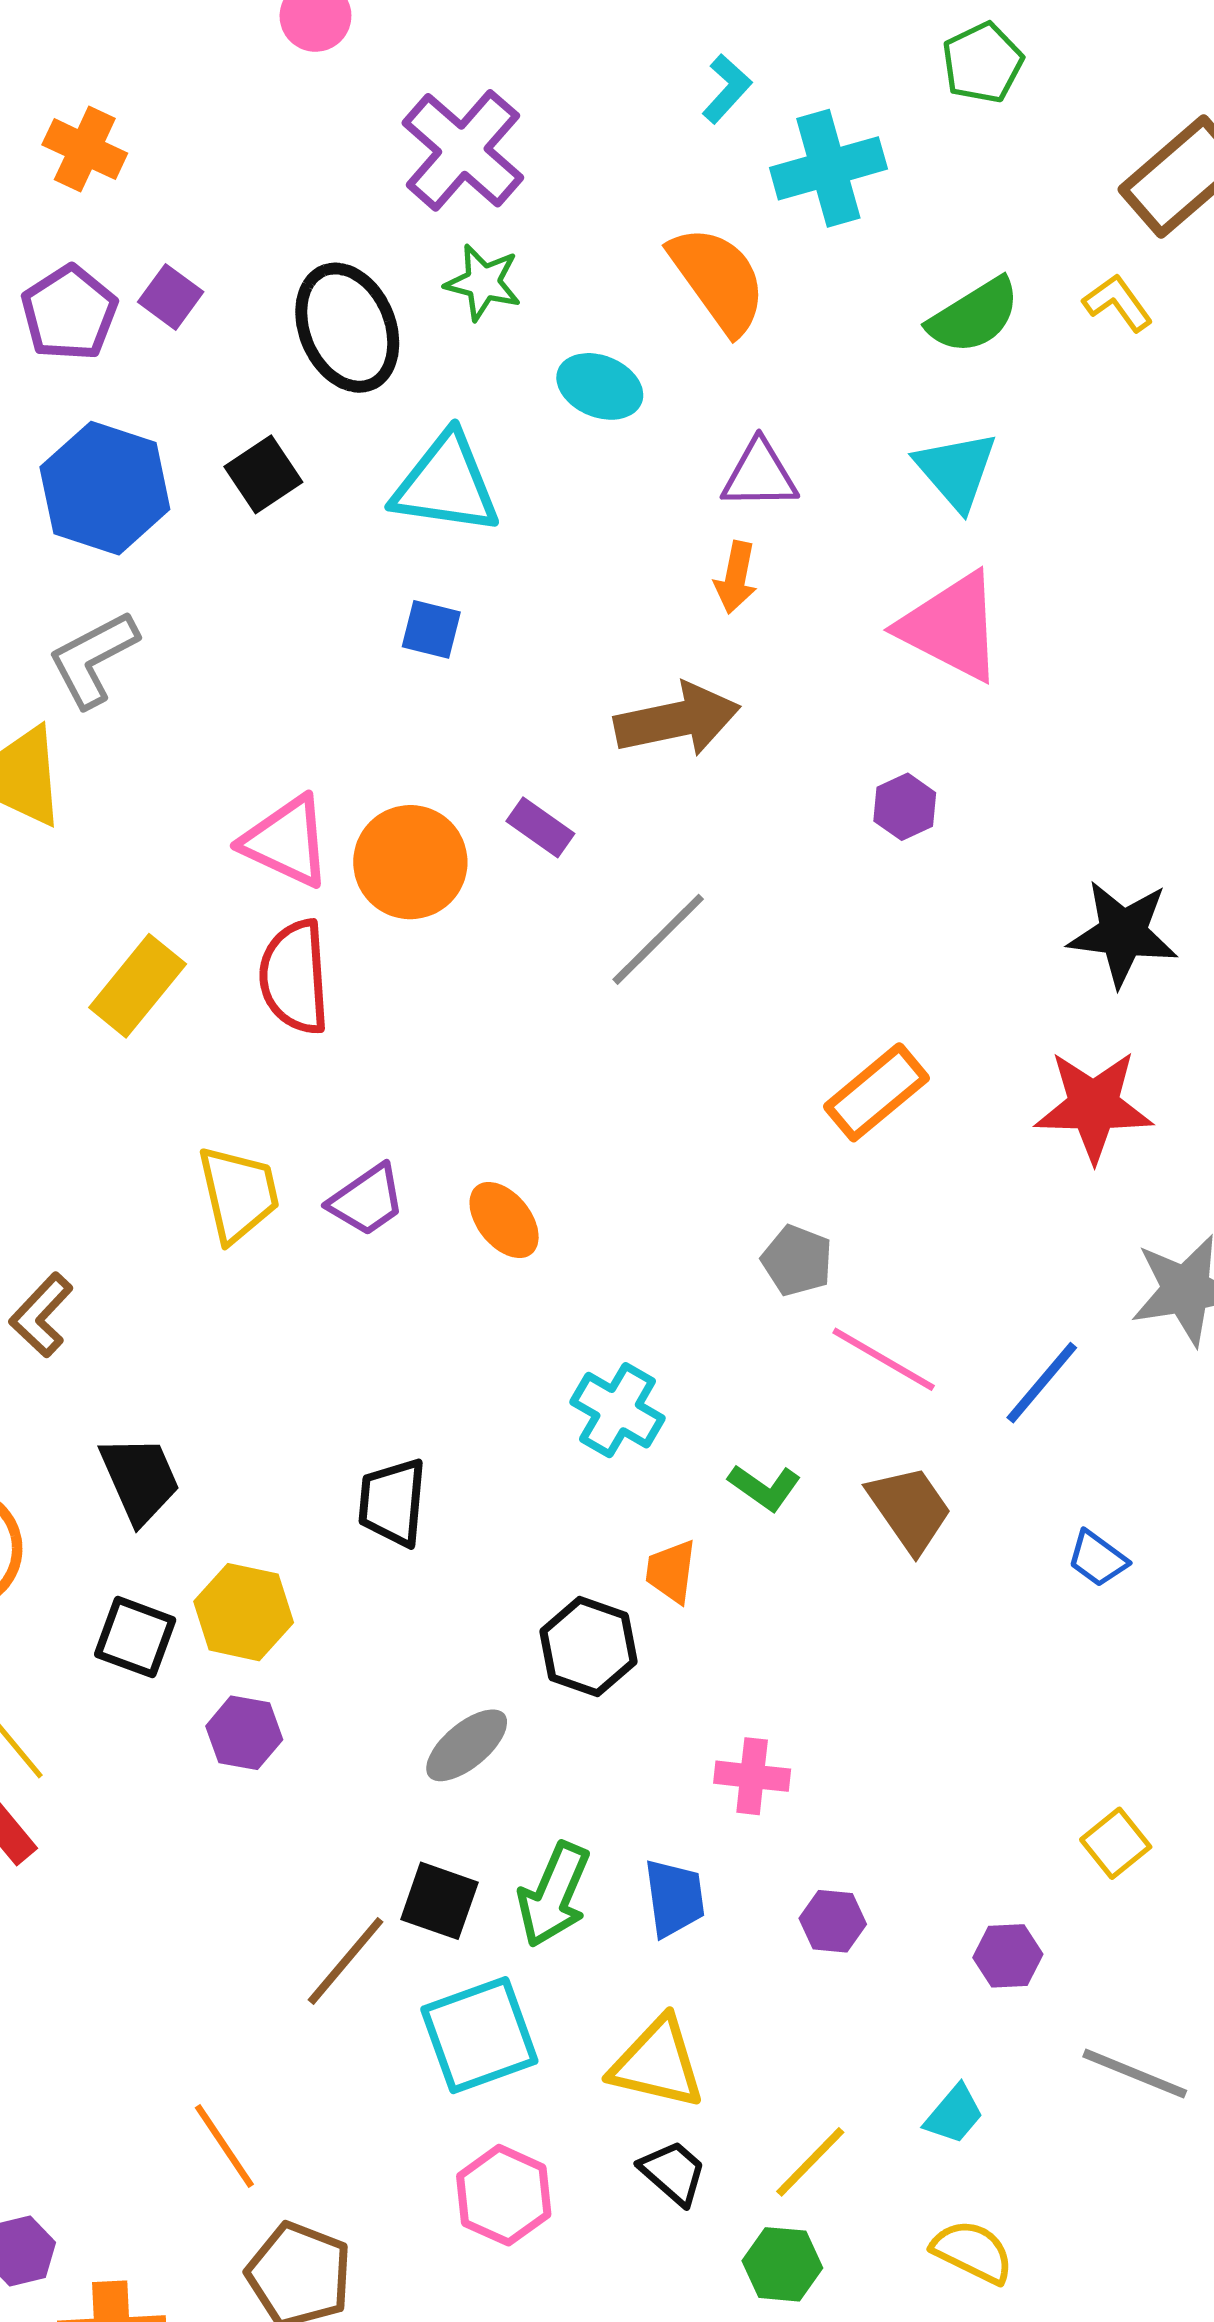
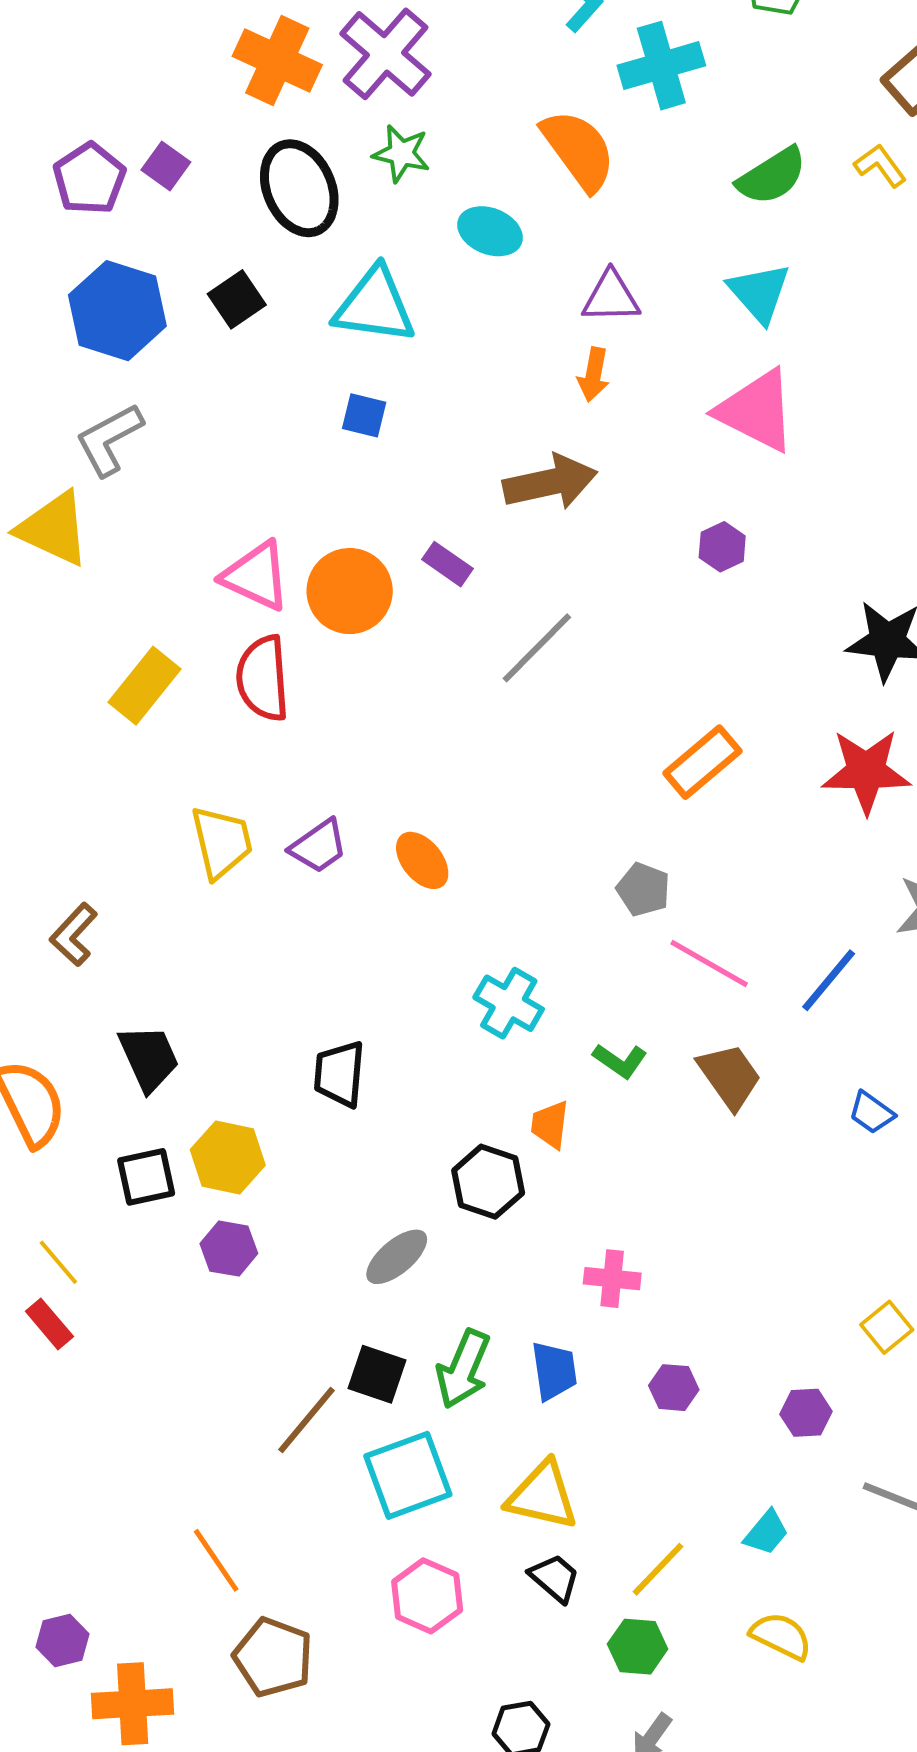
orange cross: (85, 149) -> (277, 60), moved, size x1.4
black square: (135, 1637) -> (146, 1177), turned -32

